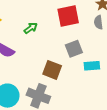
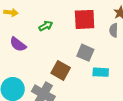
gray square: (74, 49) -> (85, 53), turned 36

